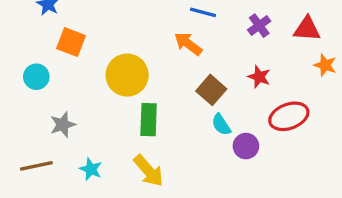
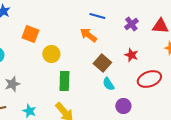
orange square: (71, 42) -> (30, 34), moved
yellow circle: (127, 75) -> (51, 54), size x0.7
purple circle: (246, 146) -> (123, 106), moved

